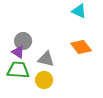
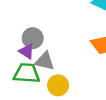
gray triangle: (46, 59) -> (45, 61), moved

